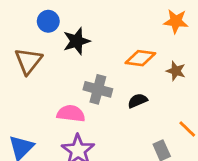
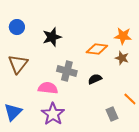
blue circle: (48, 21) -> (17, 27), moved
orange star: (176, 21) -> (123, 36), moved
brown triangle: (28, 61) -> (18, 64), moved

